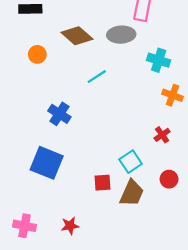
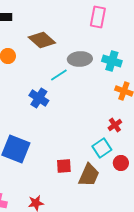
gray ellipse: (121, 35) -> (80, 59), moved
blue cross: (59, 114) -> (39, 98), moved
cyan square: (131, 162) -> (102, 148), moved

